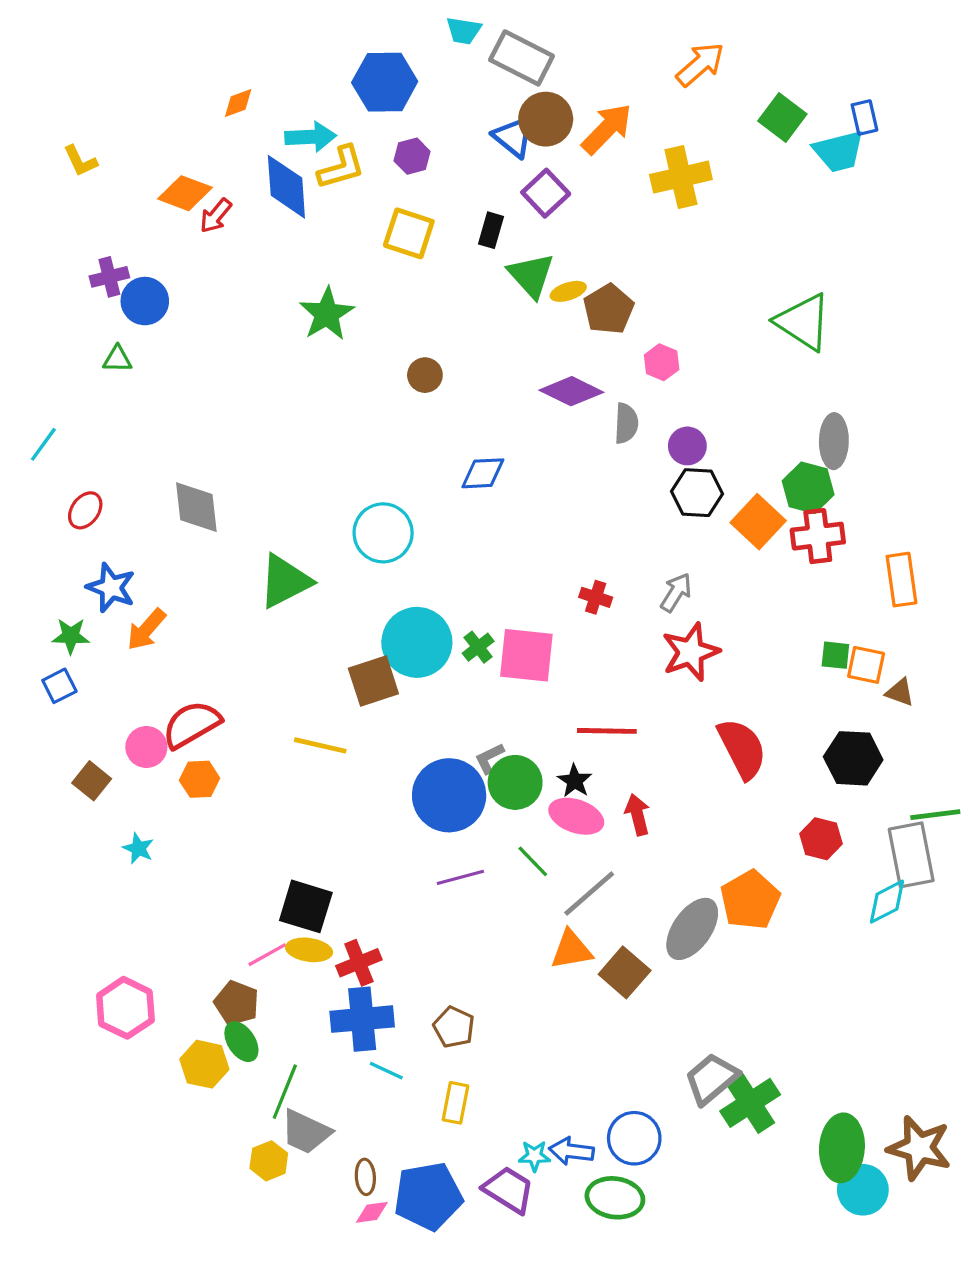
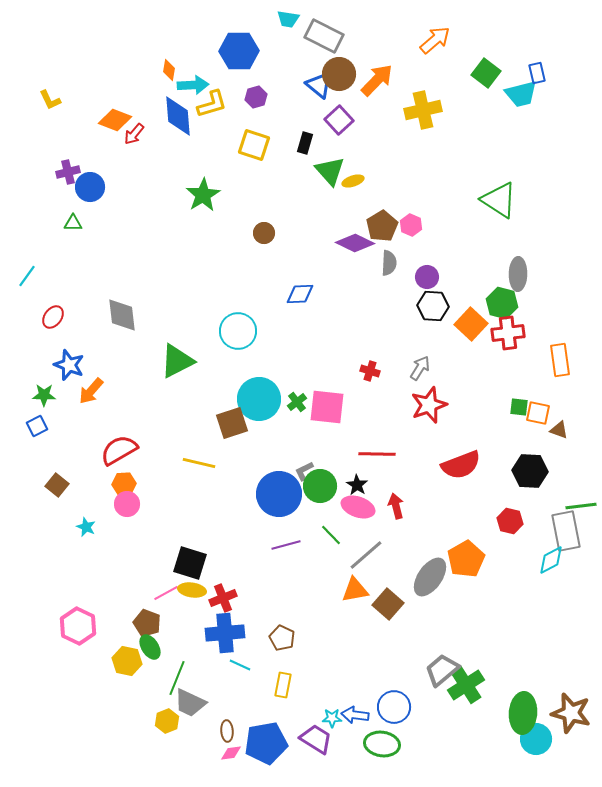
orange diamond: (238, 103) -> (169, 70), moved, turned -60
brown pentagon: (608, 309) -> (382, 226), moved
pink circle: (146, 747) -> (127, 504), moved
red semicircle: (742, 749) -> (461, 465), turned 96

